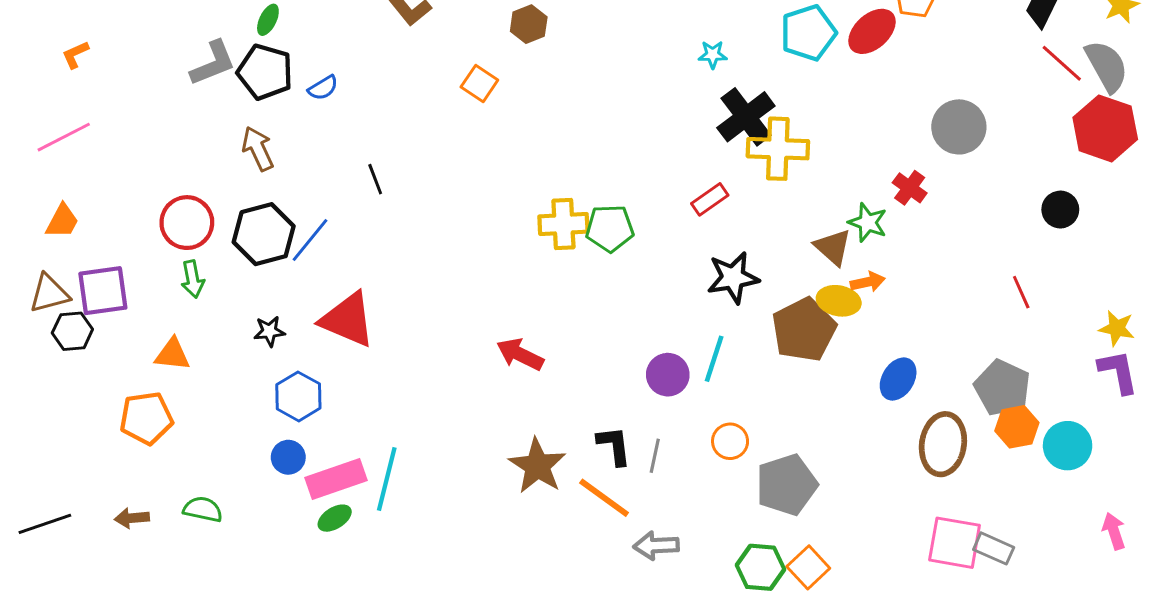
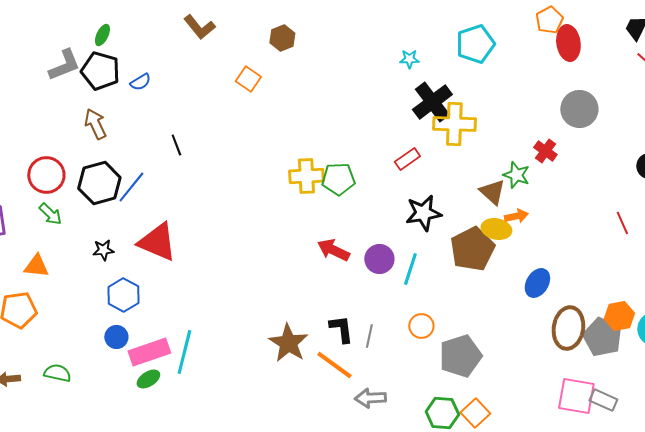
red ellipse: (872, 31) -> (568, 43), moved, turned -56
green arrow: (193, 279) -> (50, 214), turned -35
red arrow: (520, 354) -> (333, 250), moved
purple circle: (668, 375) -> (379, 259), moved
gray pentagon: (1002, 388) -> (602, 337), moved

